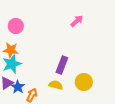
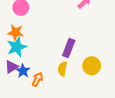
yellow semicircle: (56, 85) -> (62, 69), turned -96

